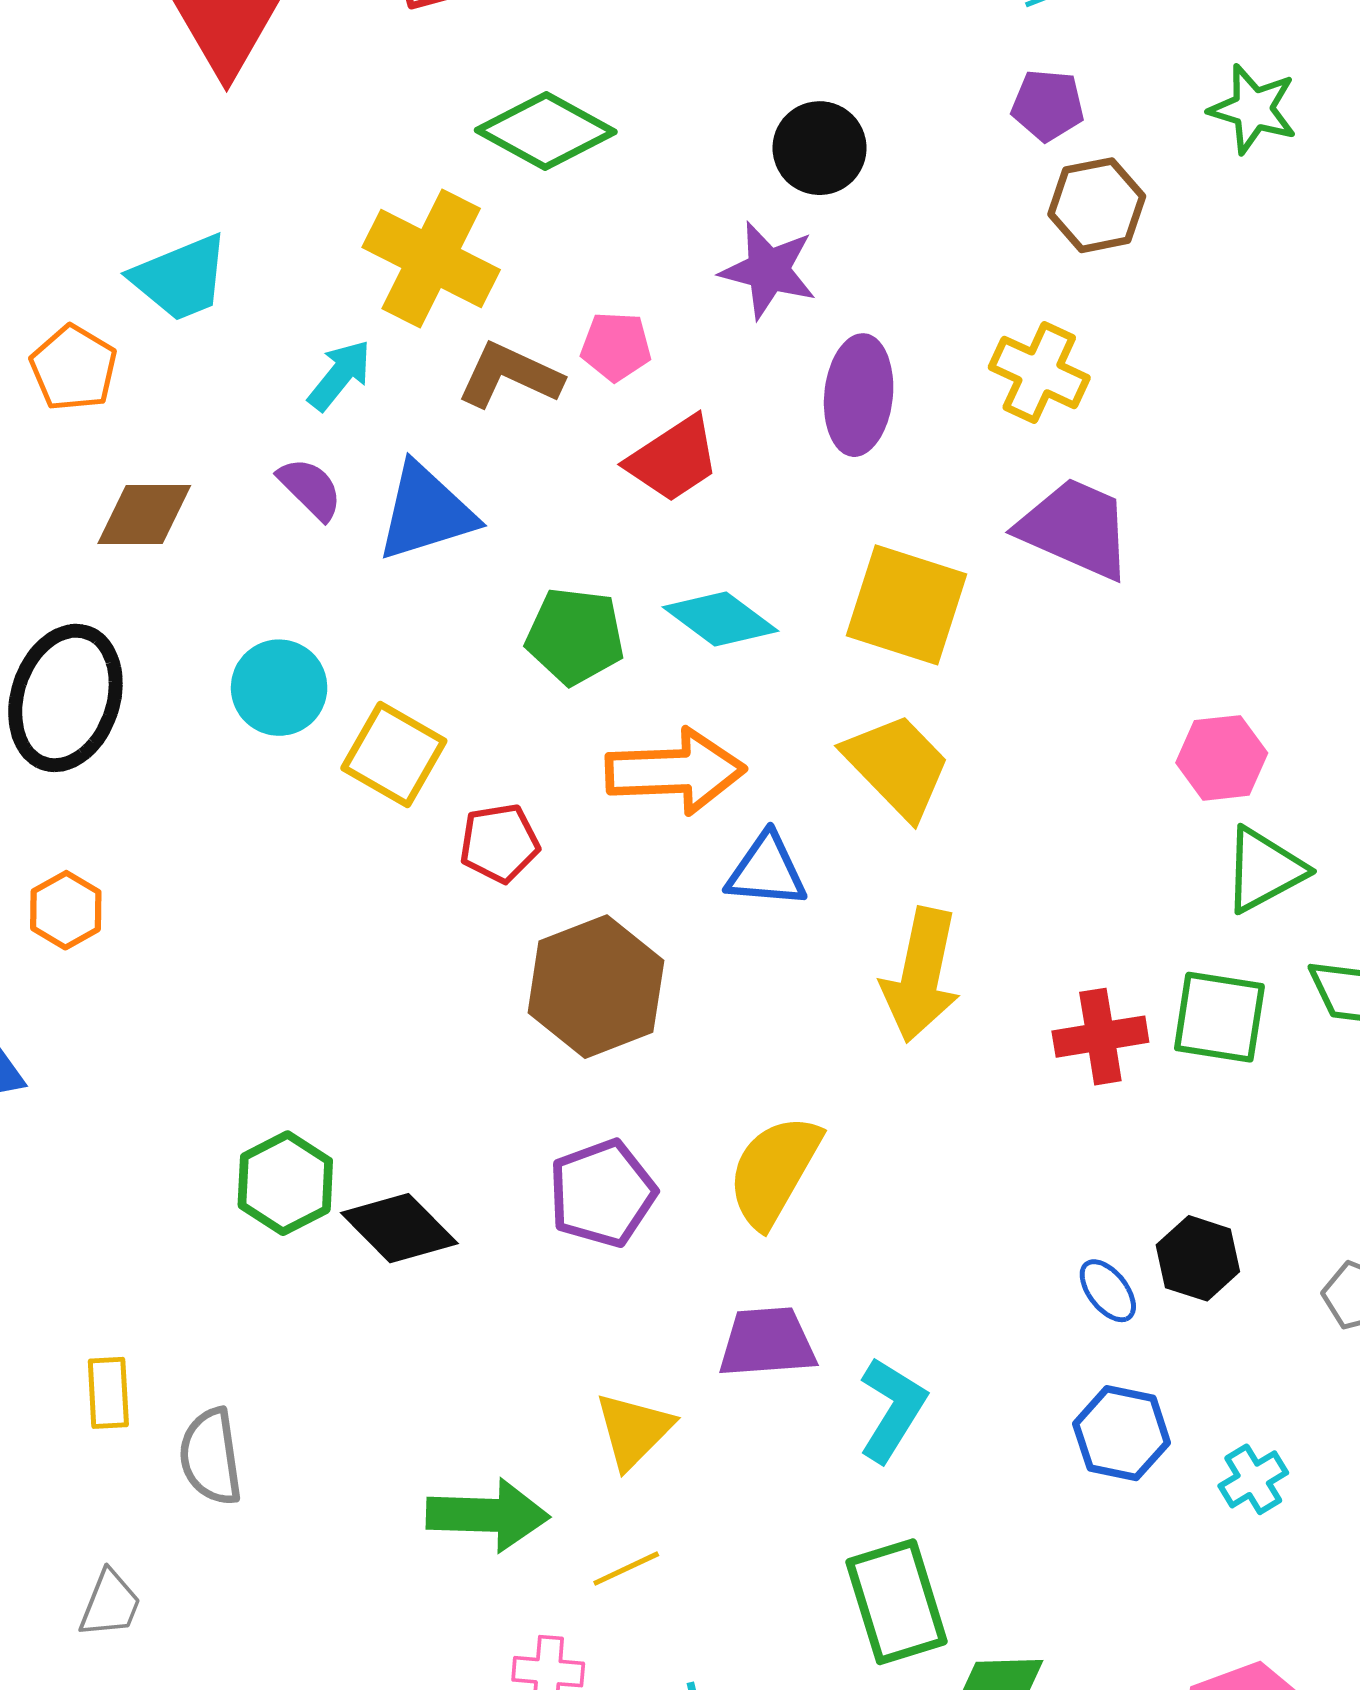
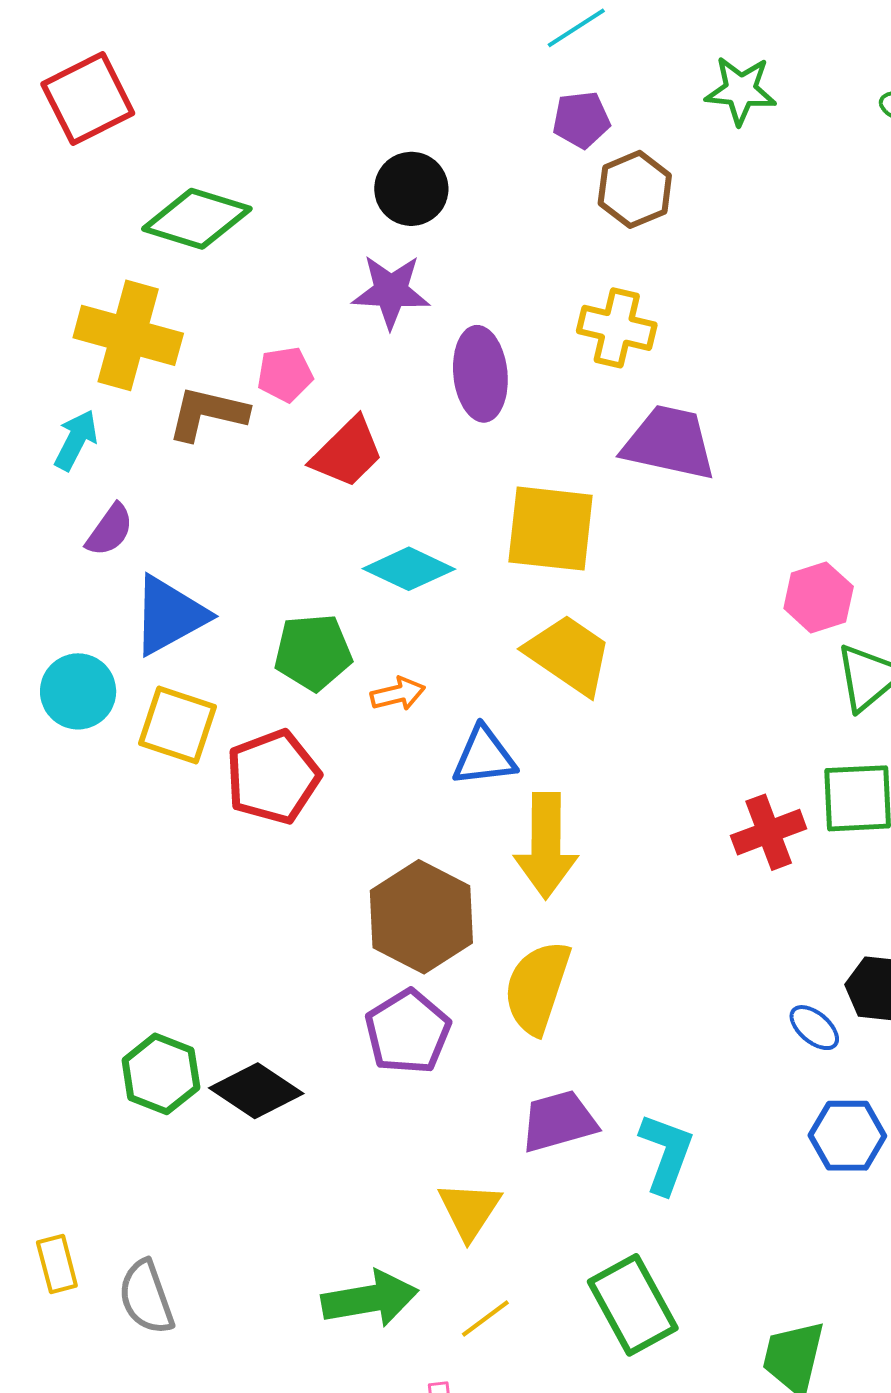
purple semicircle: (310, 489) -> (110, 530), moved, turned 92
blue triangle: (426, 512) -> (169, 615), moved
green pentagon: (575, 636) -> (313, 652), moved
orange arrow: (675, 771) -> (398, 694), size x0.5
red pentagon: (499, 843) -> (273, 777), size x1.5
yellow arrow: (921, 975) -> (546, 846), moved
brown hexagon: (596, 987) -> (421, 917), moved
green rectangle: (896, 1602) -> (633, 1305), moved

